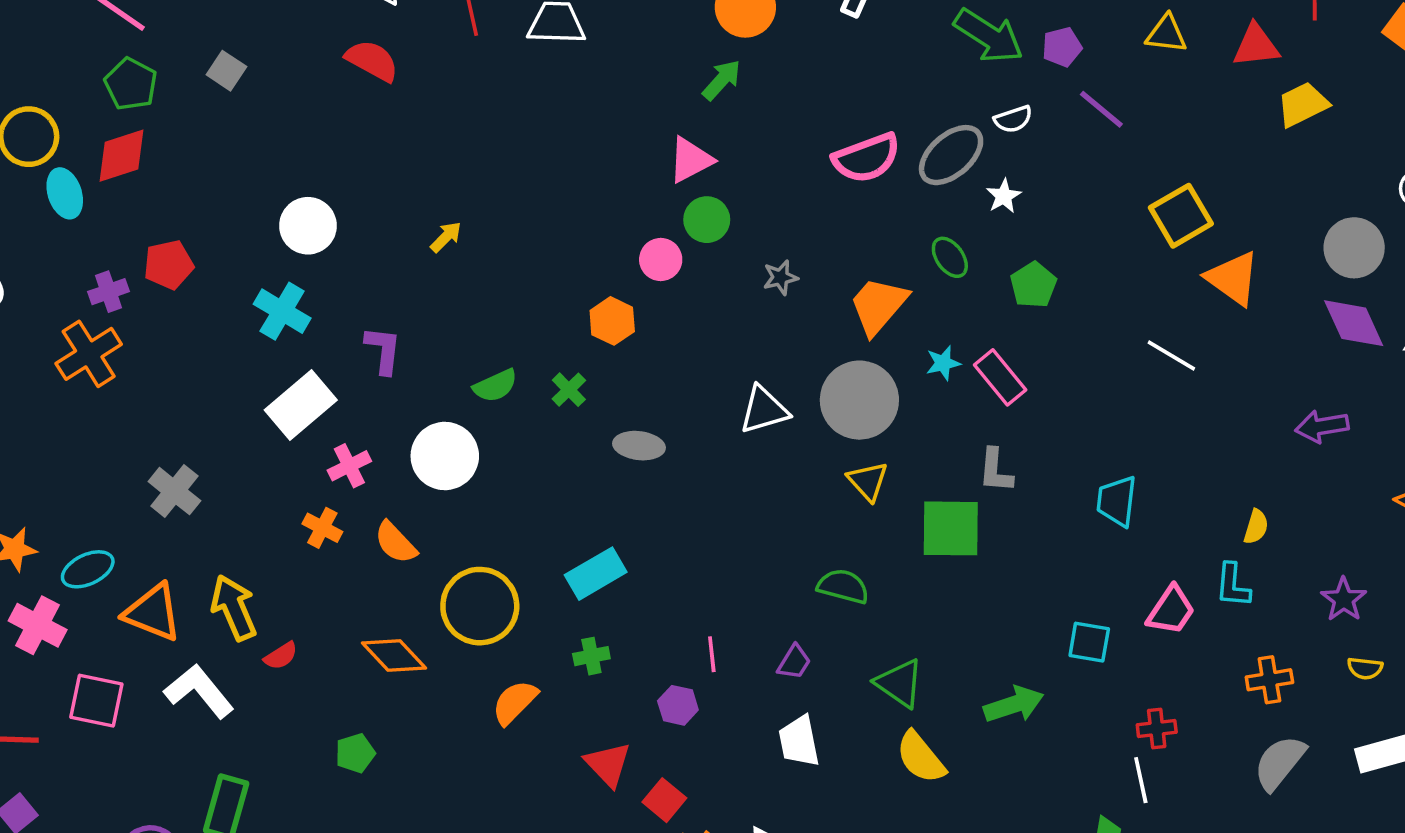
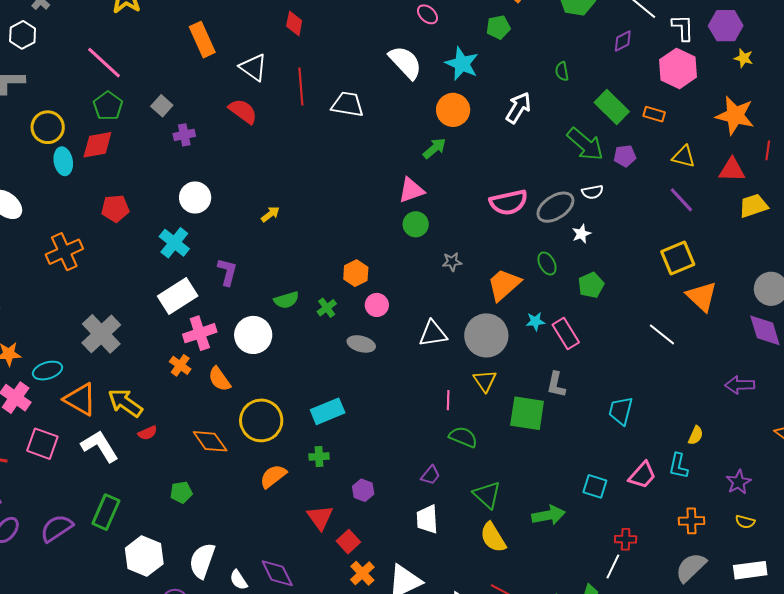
purple line: (1101, 109) -> (681, 200), moved
pink circle: (661, 260) -> (377, 305), moved
purple cross: (109, 292) -> (184, 135), moved
pink cross: (349, 466) -> (200, 333), size x1.4
gray cross: (174, 491) -> (101, 334), size x1.4
yellow arrow: (234, 608) -> (125, 403), turned -39
pink line: (712, 654) -> (448, 400), moved
white line: (1141, 780) -> (613, 567), turned 30

